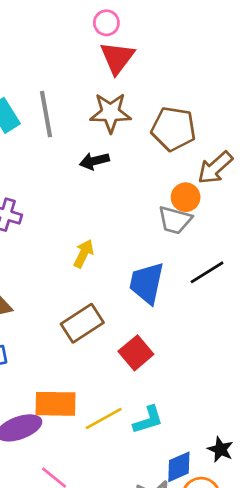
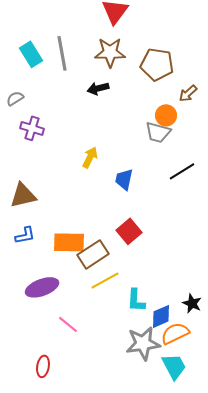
brown arrow: (215, 168) -> (188, 93), size x0.7
blue trapezoid: (147, 283) -> (124, 179), moved, size x0.7
brown rectangle: (82, 323) -> (93, 254), moved
orange rectangle: (55, 404) -> (69, 242), moved
cyan L-shape: (148, 420) -> (136, 300), moved, turned 110

